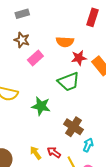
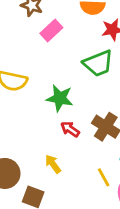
red arrow: (54, 152) -> (70, 129), moved

